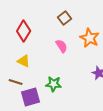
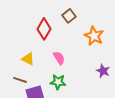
red diamond: (24, 31) -> (44, 29), moved
pink semicircle: (62, 46) -> (59, 58), moved

